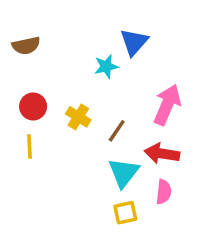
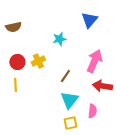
blue triangle: (134, 42) -> (89, 20), moved
yellow cross: (78, 117) -> (38, 61), moved, turned 32
red arrow: (162, 153) -> (102, 86), moved

